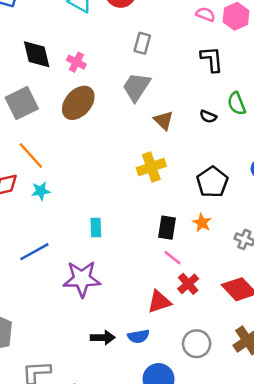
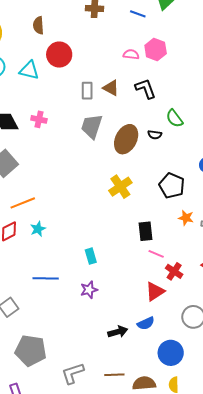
brown ellipse: (78, 103) -> (126, 139), moved
brown triangle: (164, 120) -> (111, 88), moved
orange line: (31, 156) -> (23, 203), turned -55
orange star: (202, 223) -> (186, 218), moved
cyan rectangle: (96, 227) -> (91, 256), moved
blue line: (34, 252) -> (46, 278), turned 45
purple star: (82, 279) -> (89, 290), size x0.6

